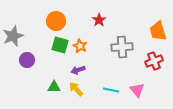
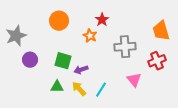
green square: (60, 45) -> (63, 61), moved
orange star: (80, 46) -> (90, 36), moved
cyan line: (111, 90) -> (101, 90), moved, turned -70
pink triangle: (137, 90) -> (134, 80), moved

